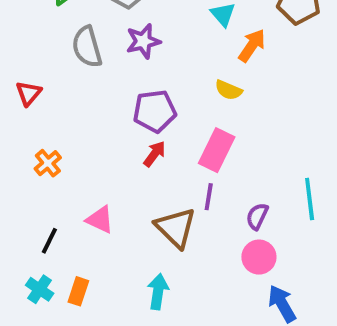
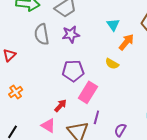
pink rectangle: (217, 150) -> (88, 92), moved
red arrow: (155, 154) -> (60, 106), moved
pink triangle: (100, 220) -> (48, 126), moved

